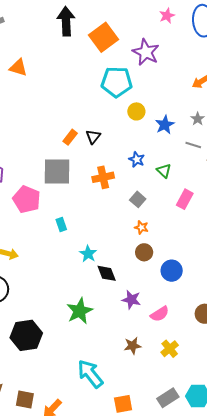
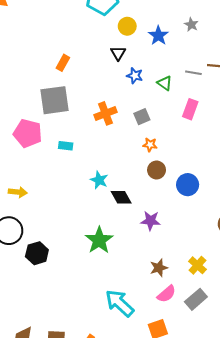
black triangle: (93, 137) -> (118, 53), moved
gray line: (193, 145) -> (193, 73), moved
orange cross: (103, 177) -> (105, 113), moved
gray square: (138, 199) -> (142, 117), turned 35
cyan rectangle: (61, 224) -> (66, 146), moved, turned -56
pink semicircle: (160, 314) -> (167, 294), moved
black hexagon: (26, 335) -> (37, 253), moved, size x0.7
gray rectangle: (168, 398) -> (196, 299), moved

